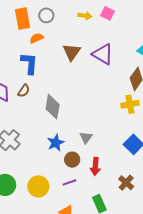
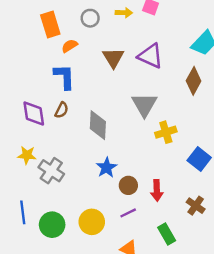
gray circle: (46, 15) -> (90, 18), moved
yellow cross: (130, 104) -> (166, 132), moved
gray triangle: (86, 138) -> (144, 105), moved, size x1.6

